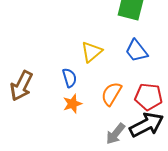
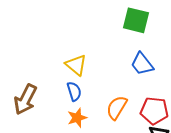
yellow triangle: (91, 52) -> (76, 65), moved, turned -40

